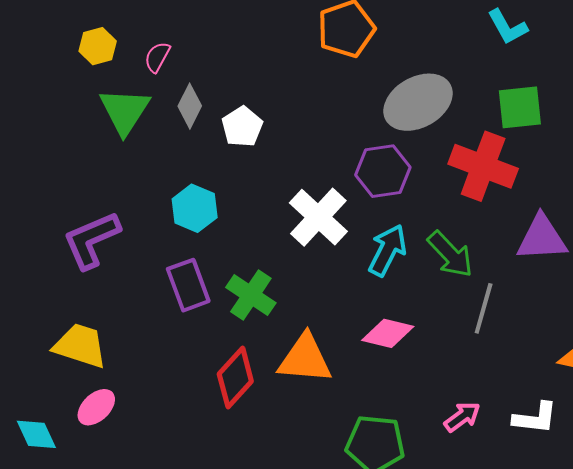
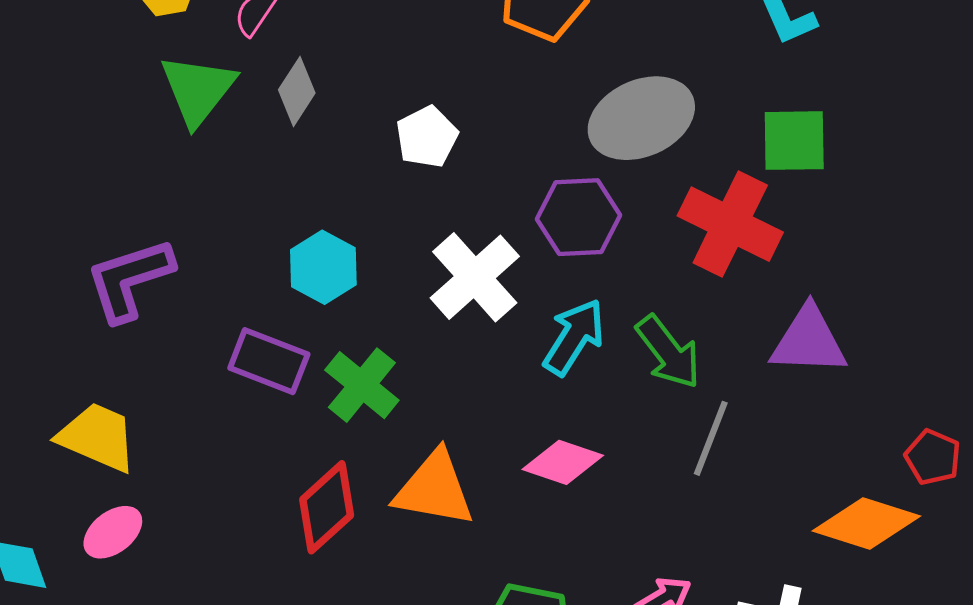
white pentagon: (242, 127) -> (427, 137), moved
cyan hexagon: (195, 208) -> (323, 267), moved
purple rectangle: (188, 285) -> (269, 361), turned -54

